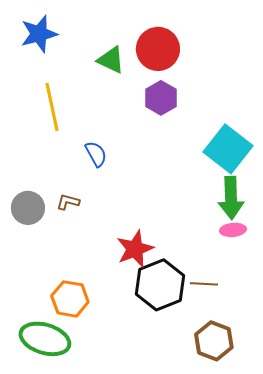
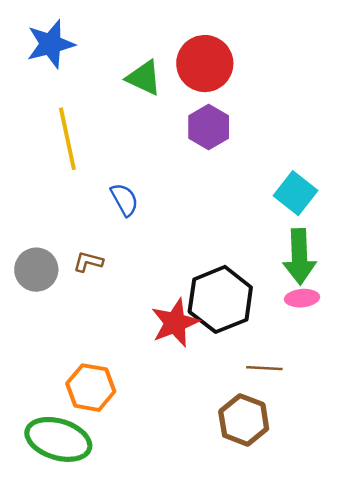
cyan square: (228, 149) -> (296, 193), size x0.7
black hexagon: (160, 285) -> (220, 299), moved
brown hexagon: (214, 341) -> (244, 420), moved

